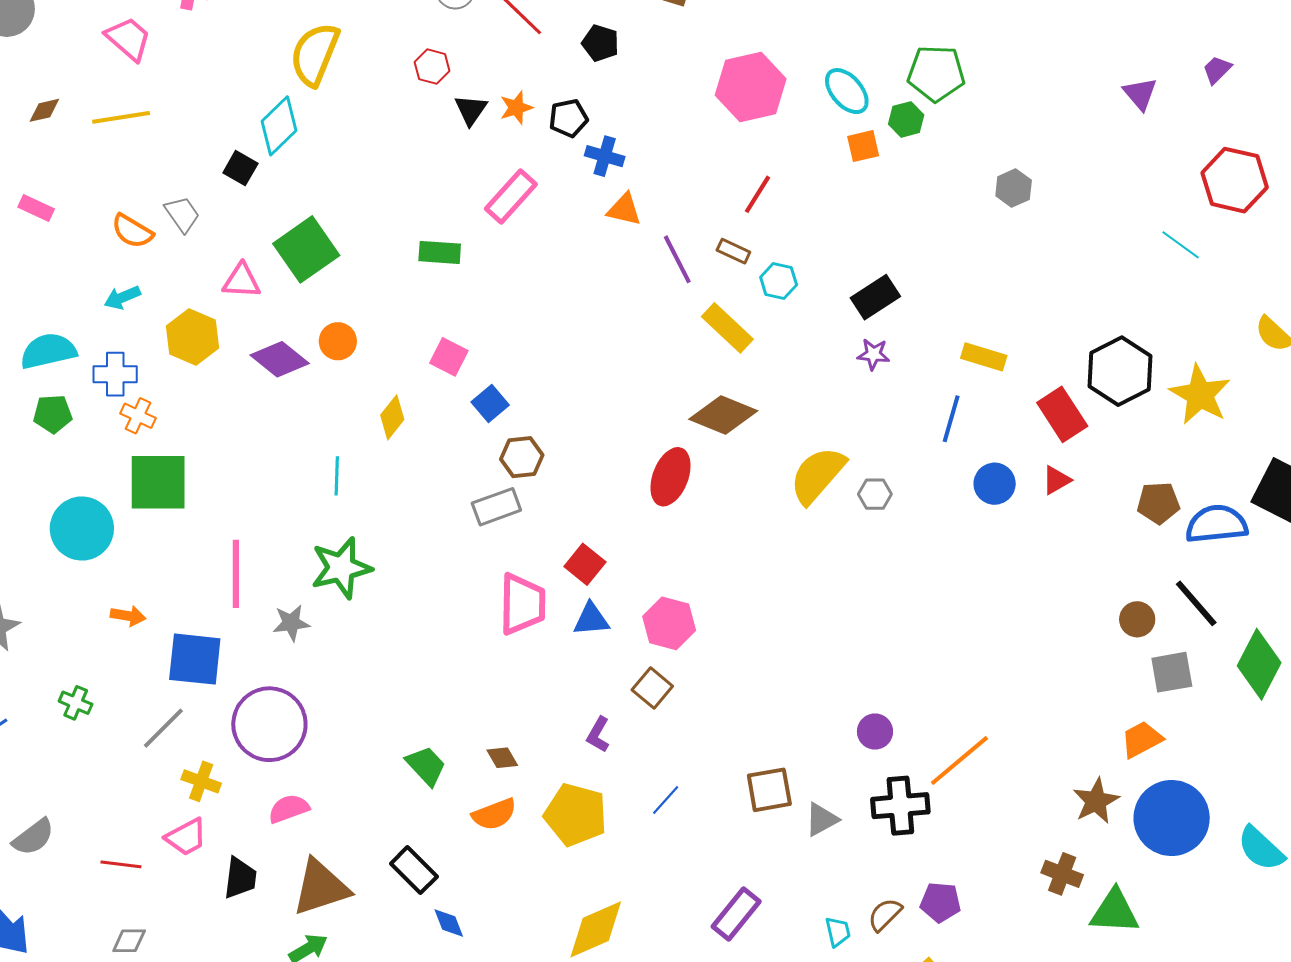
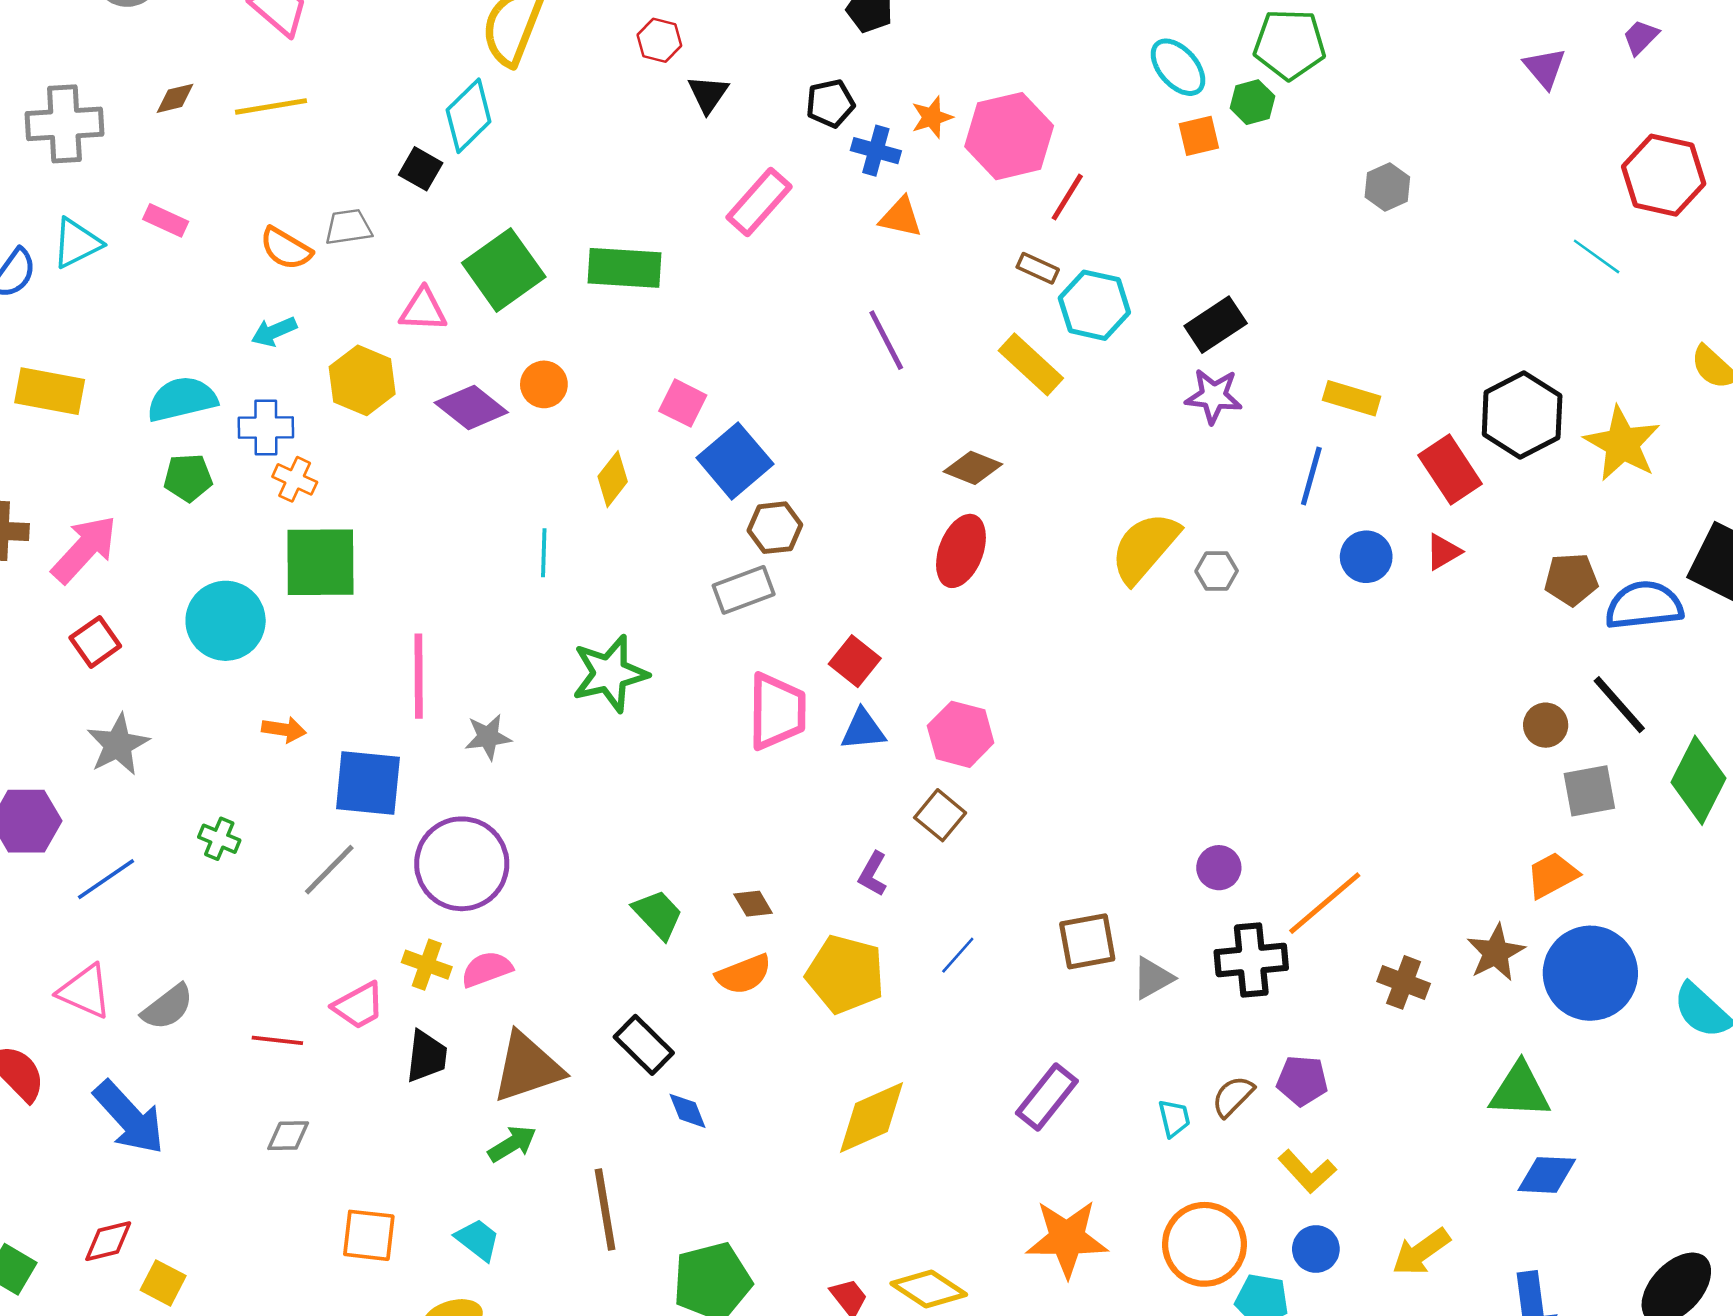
pink hexagon: (751, 87) -> (1009, 136), moved
orange star: (516, 108) -> (932, 117), moved
gray trapezoid: (182, 214) -> (348, 227), turned -63
green rectangle: (440, 252) -> (624, 268), moved, size x1.4
purple line: (677, 259) -> (886, 340), moved
cyan hexagon: (779, 281) -> (1094, 305), size x1.5
purple star: (873, 354) -> (1214, 396), size x1.4
blue square: (490, 403) -> (735, 461), size x1.6
brown diamond: (723, 415) -> (973, 468), moved, size x0.7
green star: (341, 568) -> (610, 674), moved
yellow cross: (201, 781) -> (427, 965), moved
brown cross: (1062, 874) -> (1404, 982), moved

